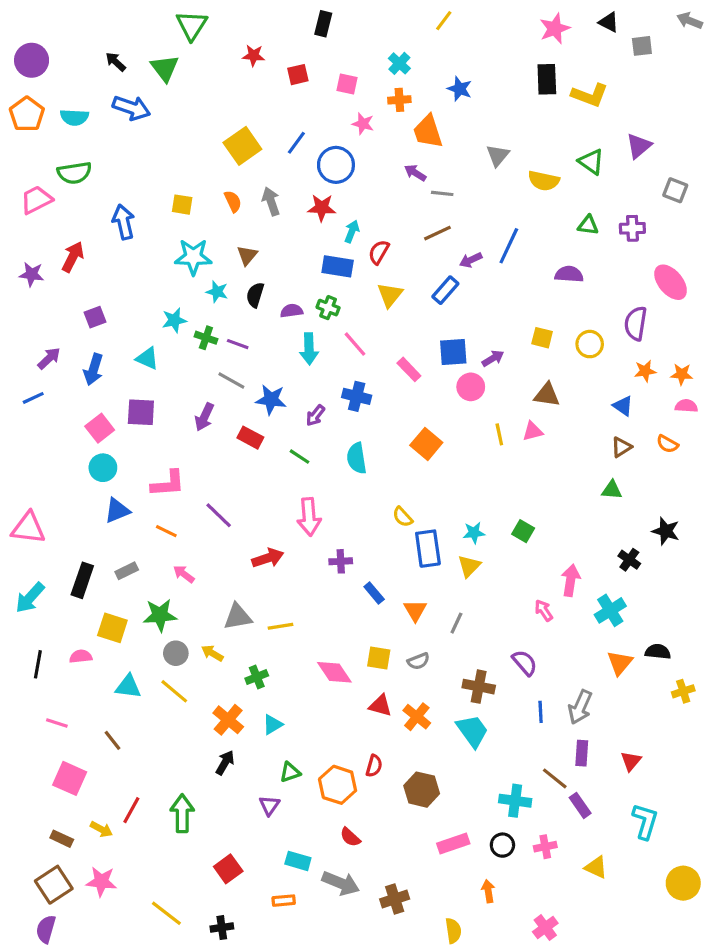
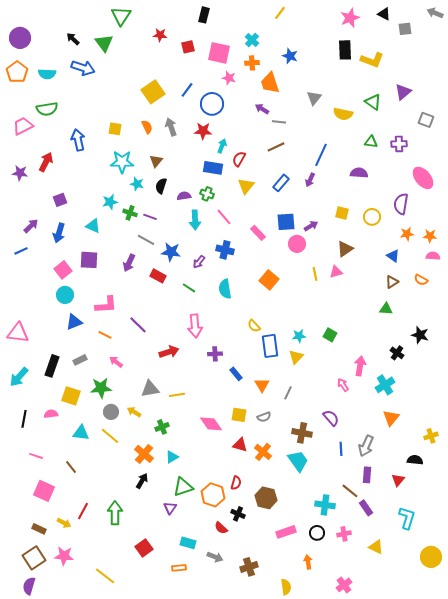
pink square: (347, 84) -> (219, 53), size x1.6
purple arrow: (471, 260) -> (310, 180), moved, turned -40
brown triangle: (547, 395) -> (345, 249), turned -42
black semicircle: (658, 652) -> (415, 460), moved
green triangle: (290, 772) -> (183, 487), size x1.5
gray arrow: (341, 883) -> (215, 557), size x0.7
black cross: (222, 928) -> (238, 514), moved, turned 32

